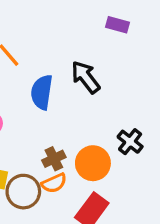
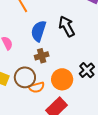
brown cross: (54, 159) -> (42, 56), moved
brown circle: (23, 192) -> (25, 77), moved

